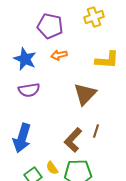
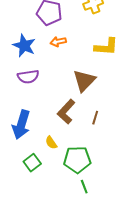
brown L-shape: (73, 140) -> (66, 112), moved
yellow semicircle: (52, 168) -> (51, 143), moved

